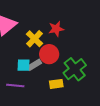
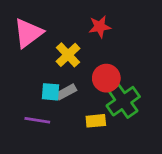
red star: (56, 29) -> (100, 27), moved
red circle: (49, 54) -> (106, 78), moved

